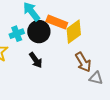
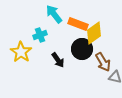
black circle: (39, 32) -> (82, 49), moved

